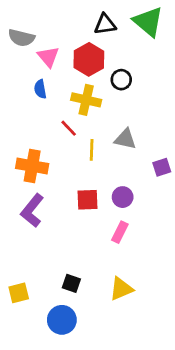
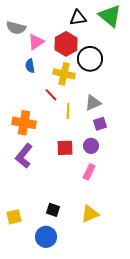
pink triangle: (48, 57) -> (36, 42), turned 36
black circle: (121, 80) -> (90, 59), size x1.6
gray triangle: (125, 139) -> (93, 103), turned -36
purple square: (162, 167) -> (100, 124), moved

